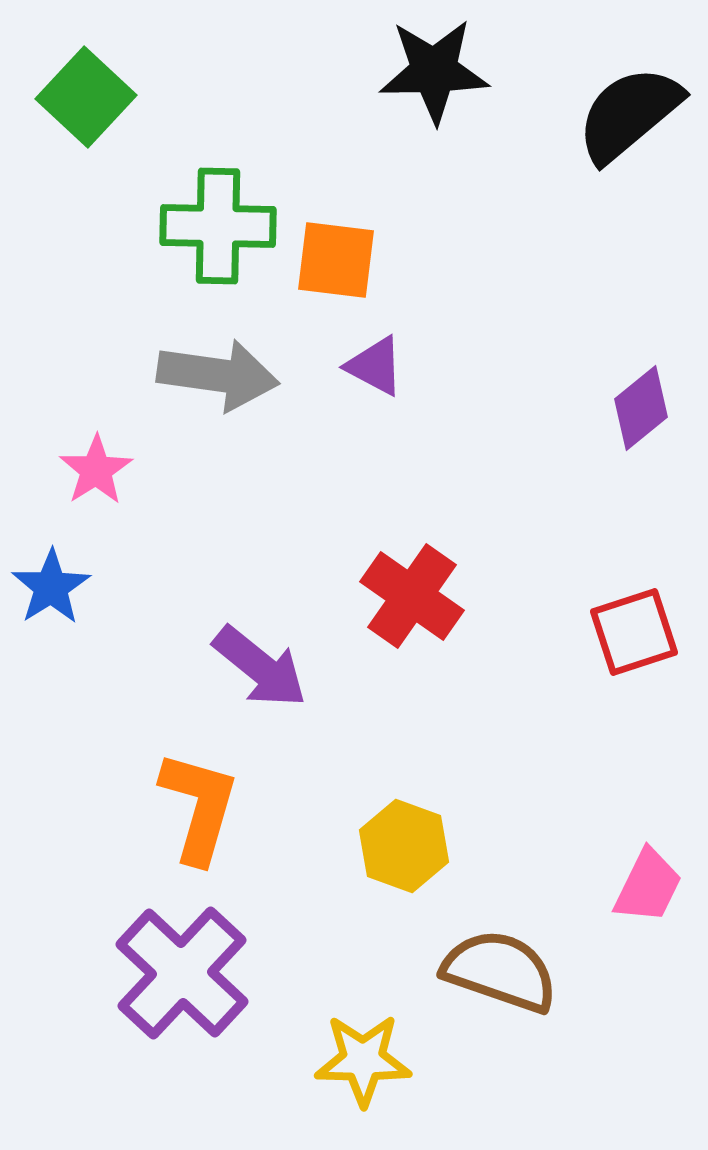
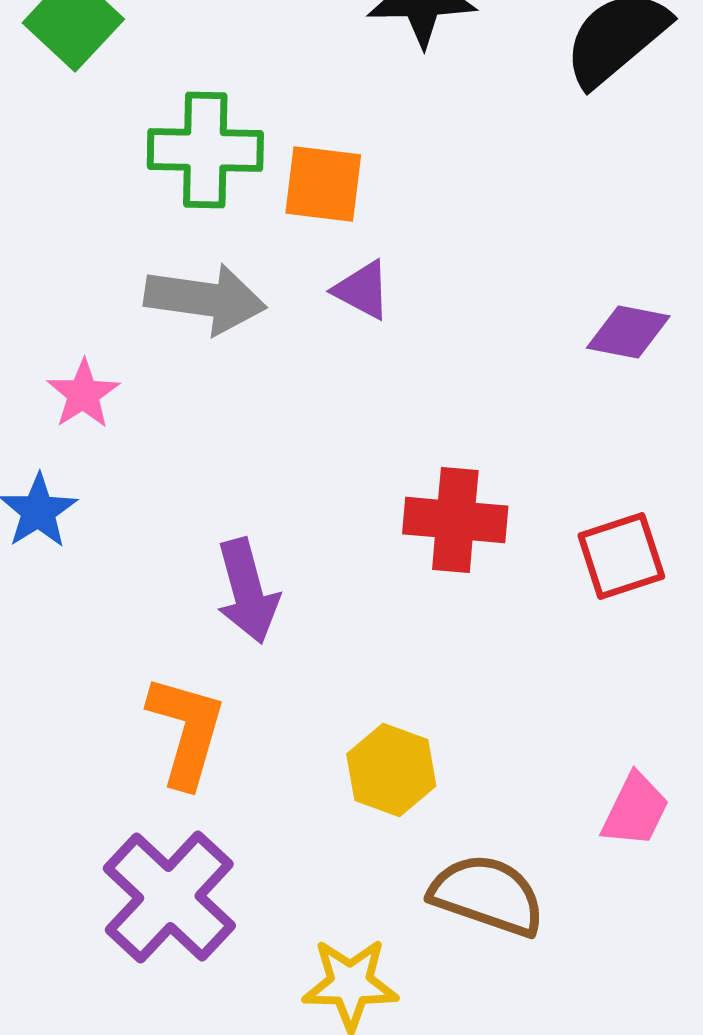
purple diamond: (641, 408) -> (628, 332), turned 50
red cross: (412, 596) -> (455, 520), moved, turned -30
purple arrow: (260, 667) -> (247, 591), turned 36

